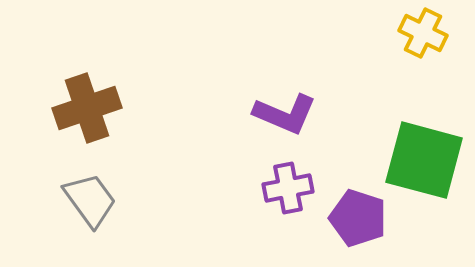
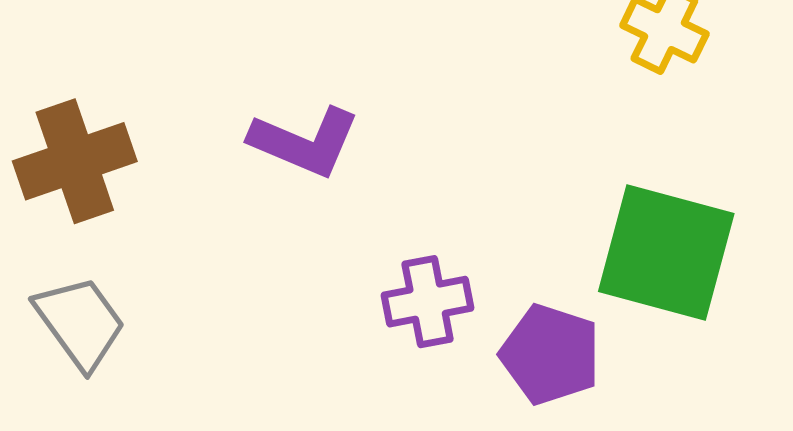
purple L-shape: (285, 114) -> (305, 142), moved

